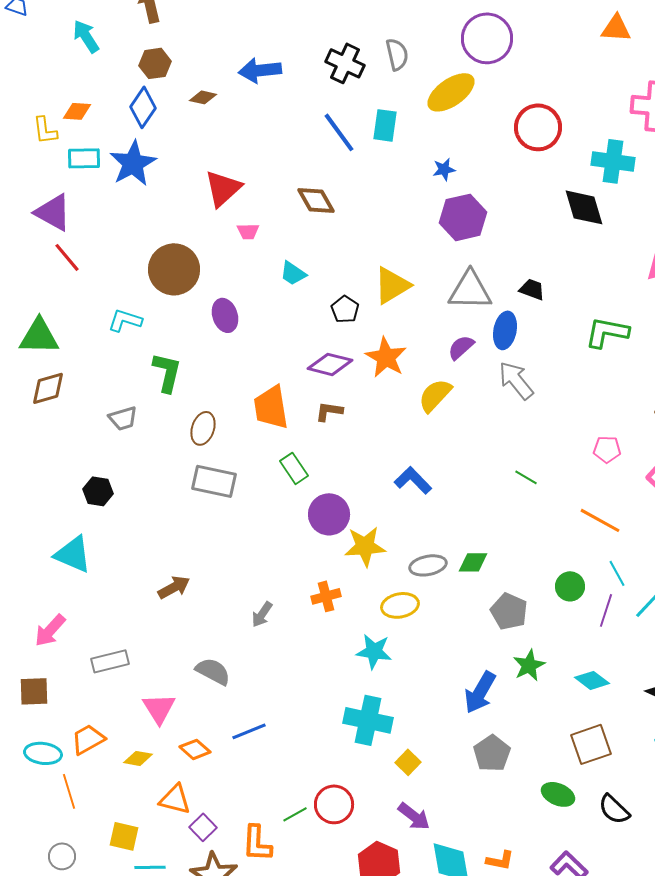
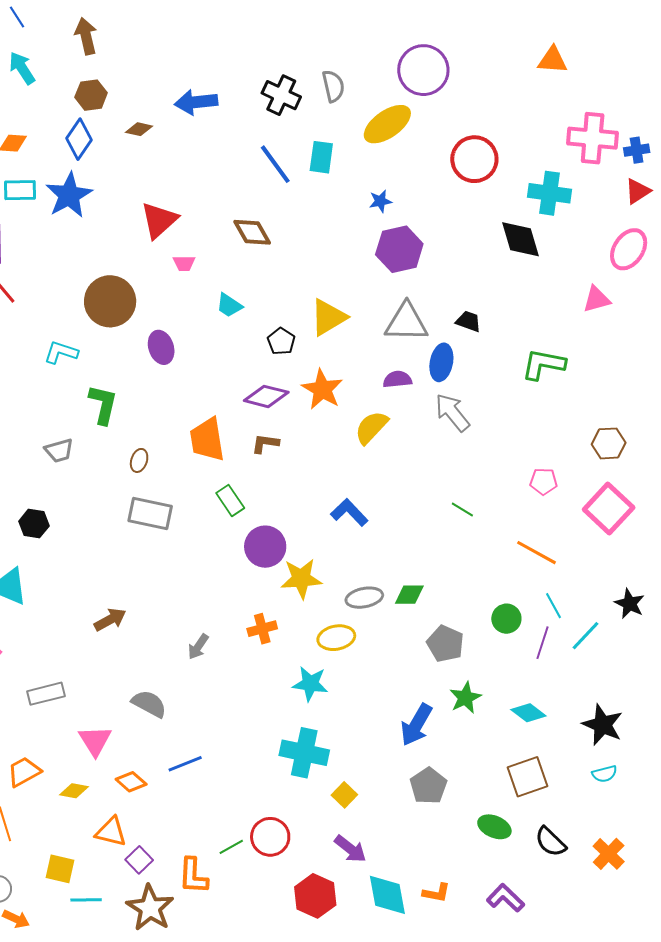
purple semicircle: (461, 347) -> (397, 379), turned 36
brown ellipse: (203, 428) -> (139, 460), size x0.7

